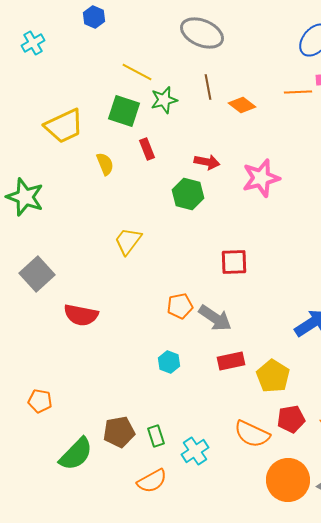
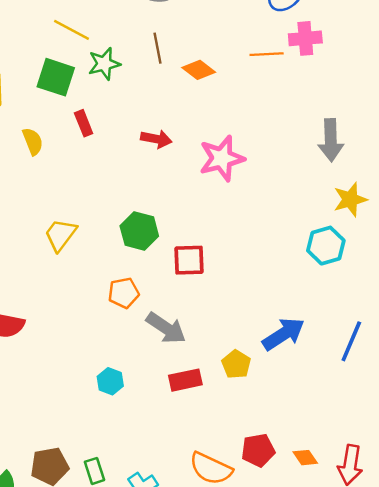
green hexagon: (188, 194) -> (139, 231), moved
orange pentagon: (180, 306) -> (124, 293), moved
yellow pentagon: (273, 376) -> (236, 364), moved, size x0.7

